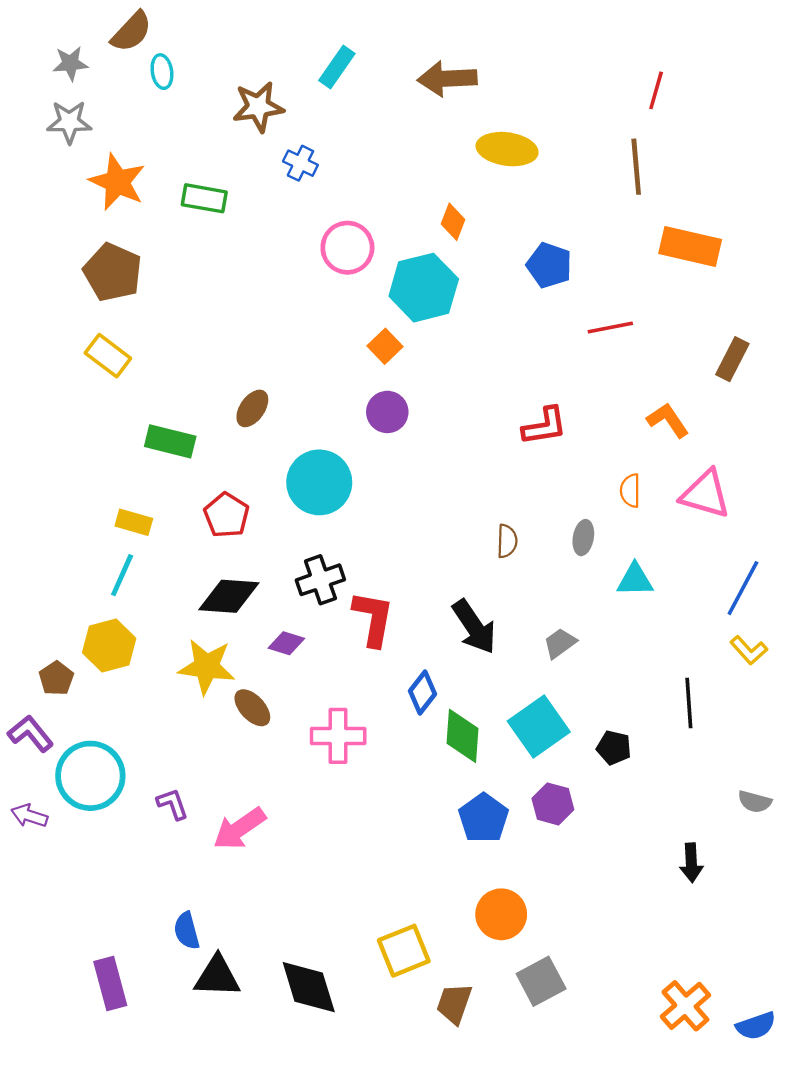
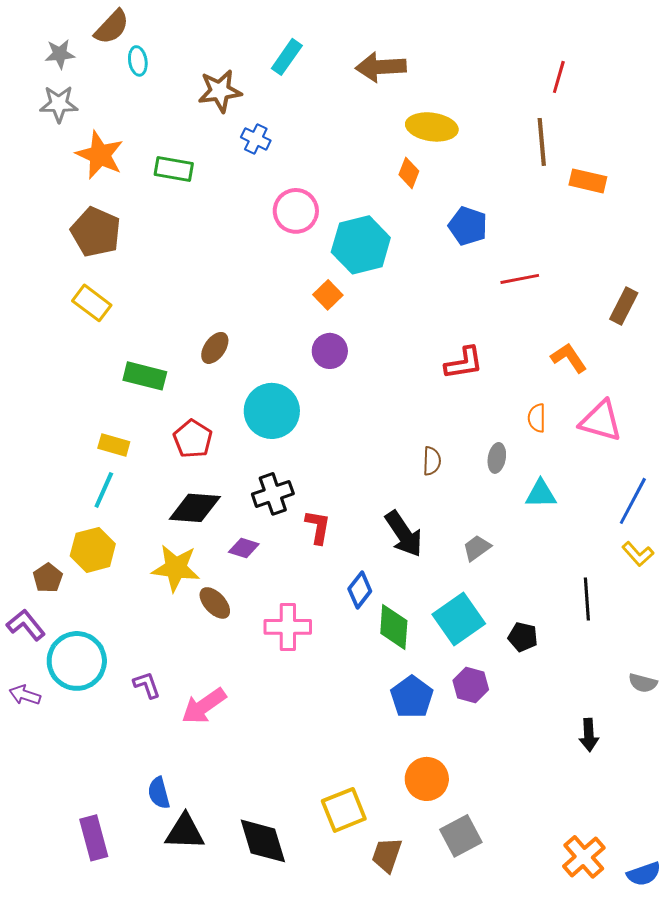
orange diamond: (453, 222) -> (409, 173), moved
orange rectangle: (690, 246) -> (588, 181), moved, size x0.7
red L-shape: (373, 619) -> (318, 527), size x0.7

